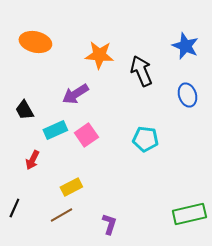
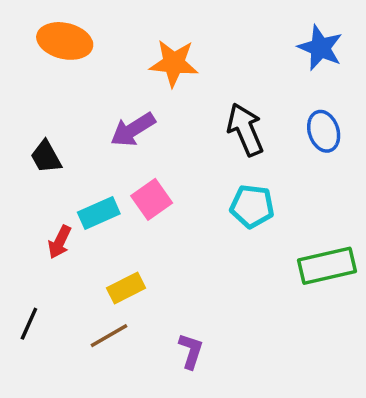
black arrow: (141, 71) -> (245, 130), moved
cyan rectangle: (55, 130) -> (99, 213), moved
green rectangle: (189, 214) -> (327, 266), moved

